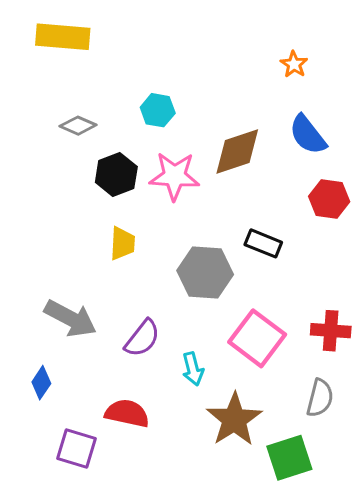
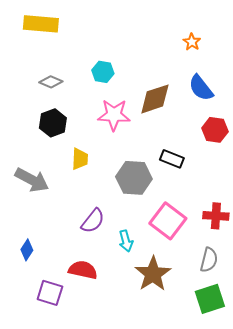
black hexagon: (116, 175) -> (53, 123), moved
gray arrow: (70, 318) -> (32, 180), moved
green square: (289, 458) -> (210, 299), moved

